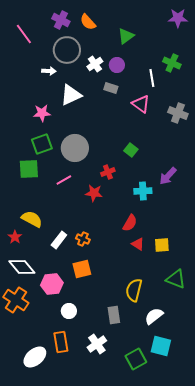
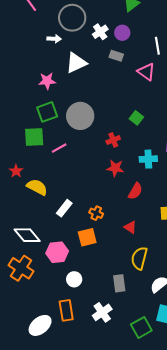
pink line: (64, 180) -> (59, 148), moved
red star: (94, 193) -> (115, 168), moved
red star: (15, 237) -> (16, 171), moved
orange cross: (83, 239) -> (96, 213), moved
red triangle: (138, 244) -> (130, 227), moved

